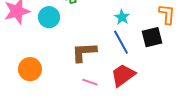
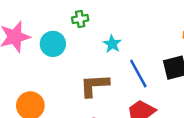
cyan star: (122, 17) -> (112, 44), moved

